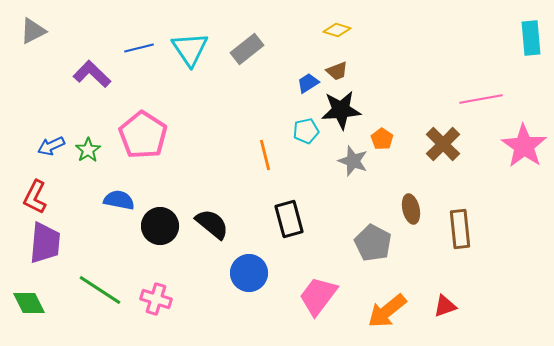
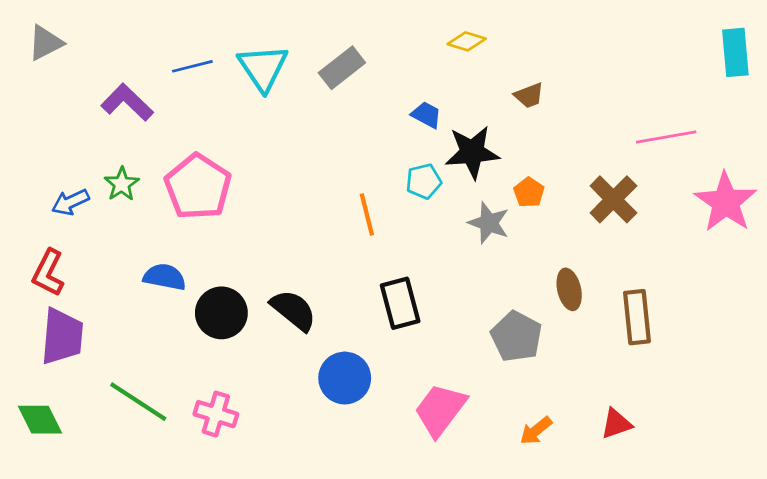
brown trapezoid: (337, 71) -> (529, 95), moved
blue trapezoid: (308, 83) -> (426, 115), turned 60
green star: (88, 150) -> (122, 184), moved
orange arrow: (387, 311) -> (536, 431), size x0.6

